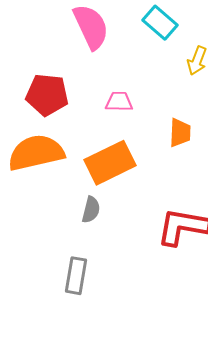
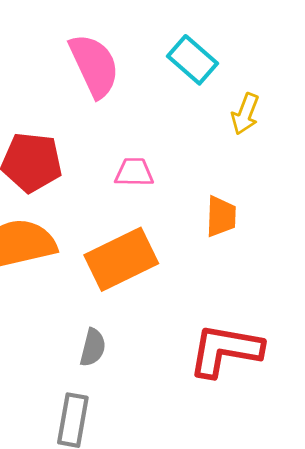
gray semicircle: (91, 210) -> (93, 347), moved

